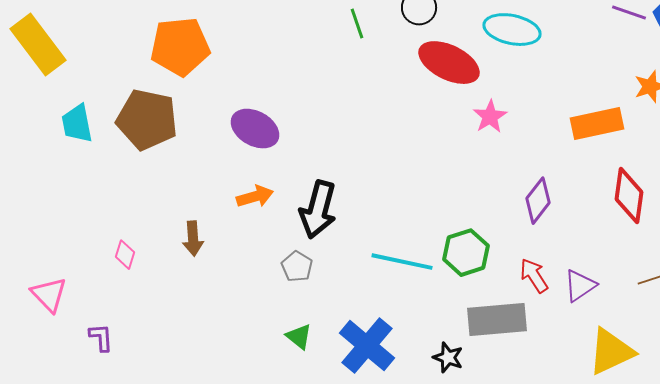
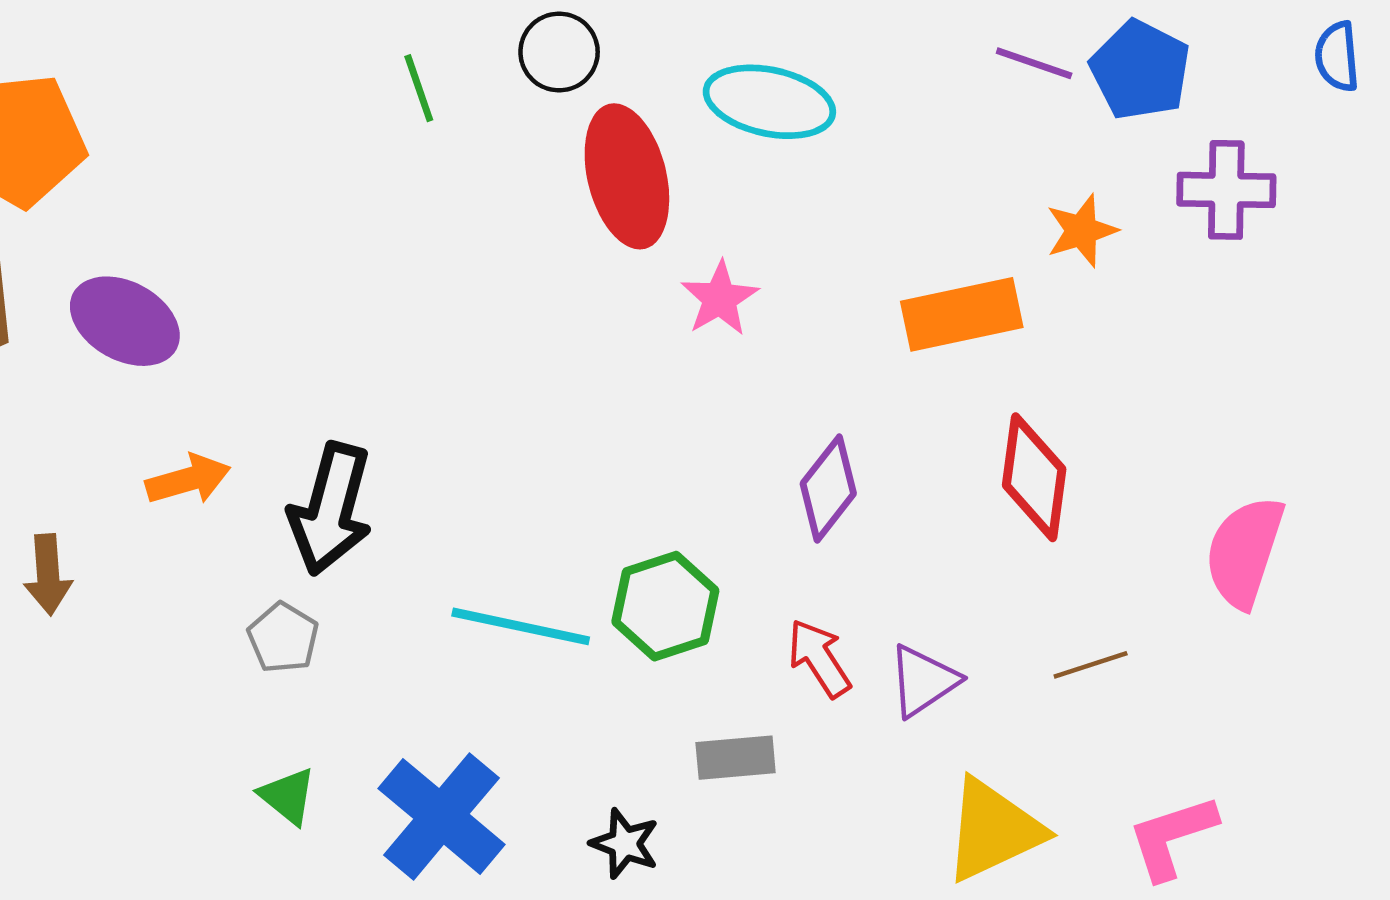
red ellipse: (449, 63) -> (627, 176), turned 50
purple ellipse: (255, 129) -> (125, 321), moved
gray rectangle: (497, 320) -> (736, 758), size x0.6

